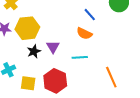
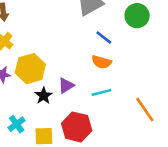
purple triangle: (53, 47) -> (66, 86), turned 40

